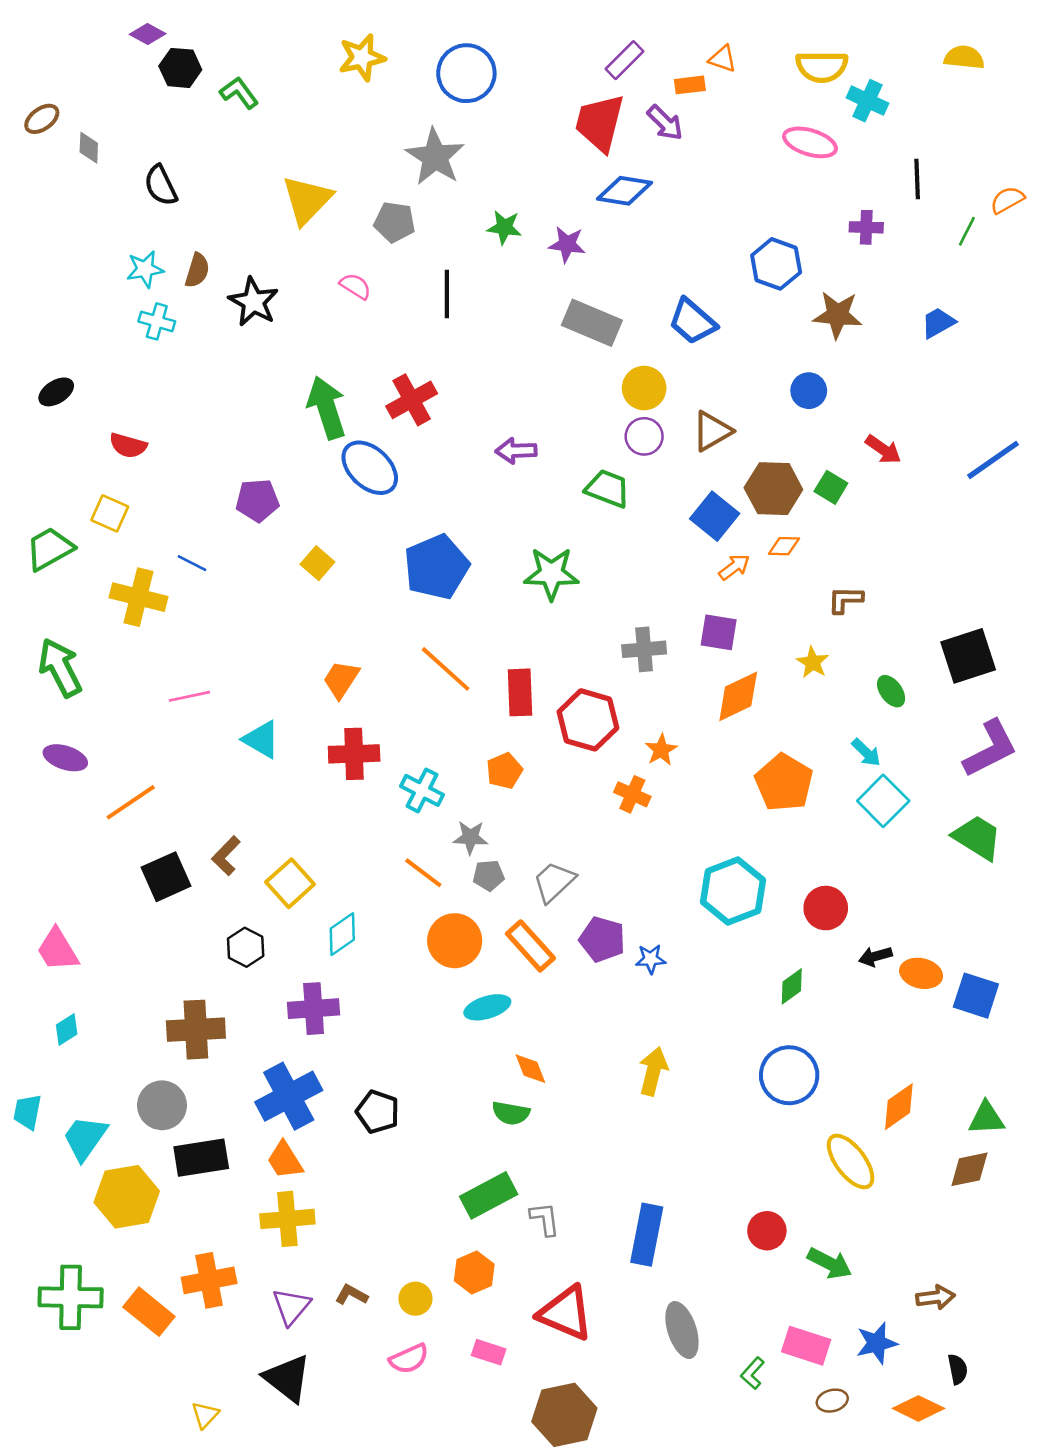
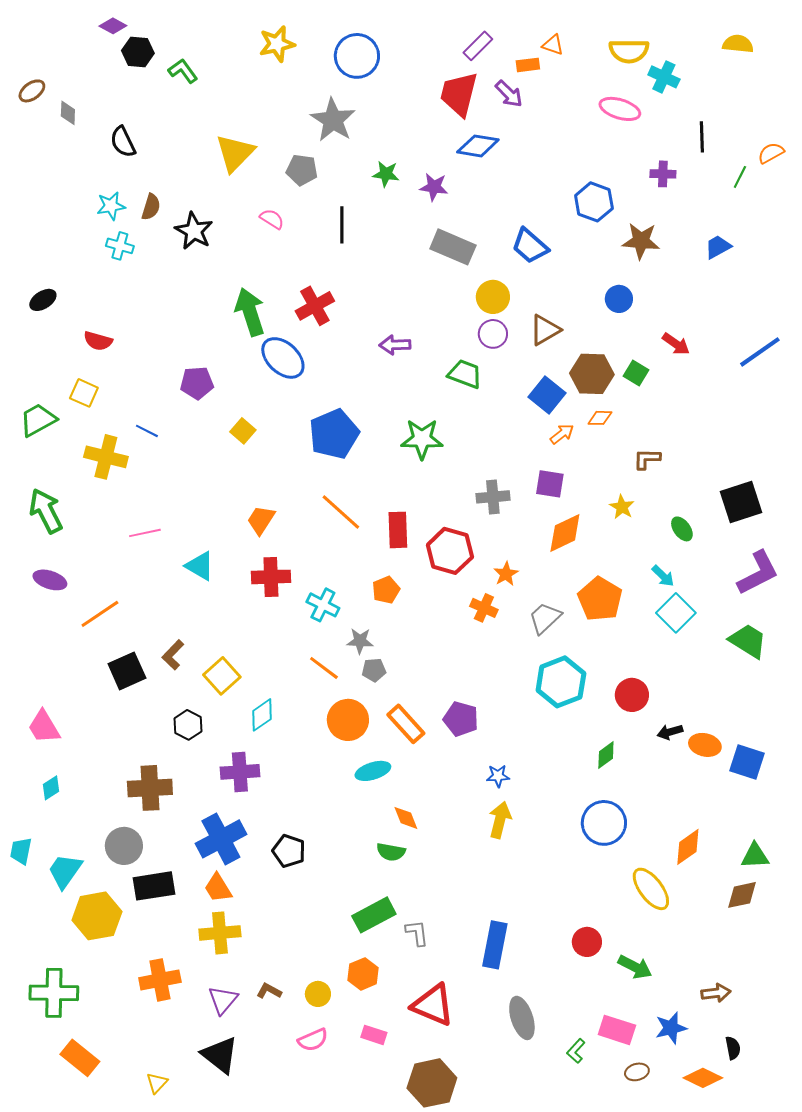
gray trapezoid: (554, 882) -> (545, 618), moved
blue star: (651, 959) -> (498, 776), moved
orange rectangle: (149, 1312) -> (80, 1058), moved

